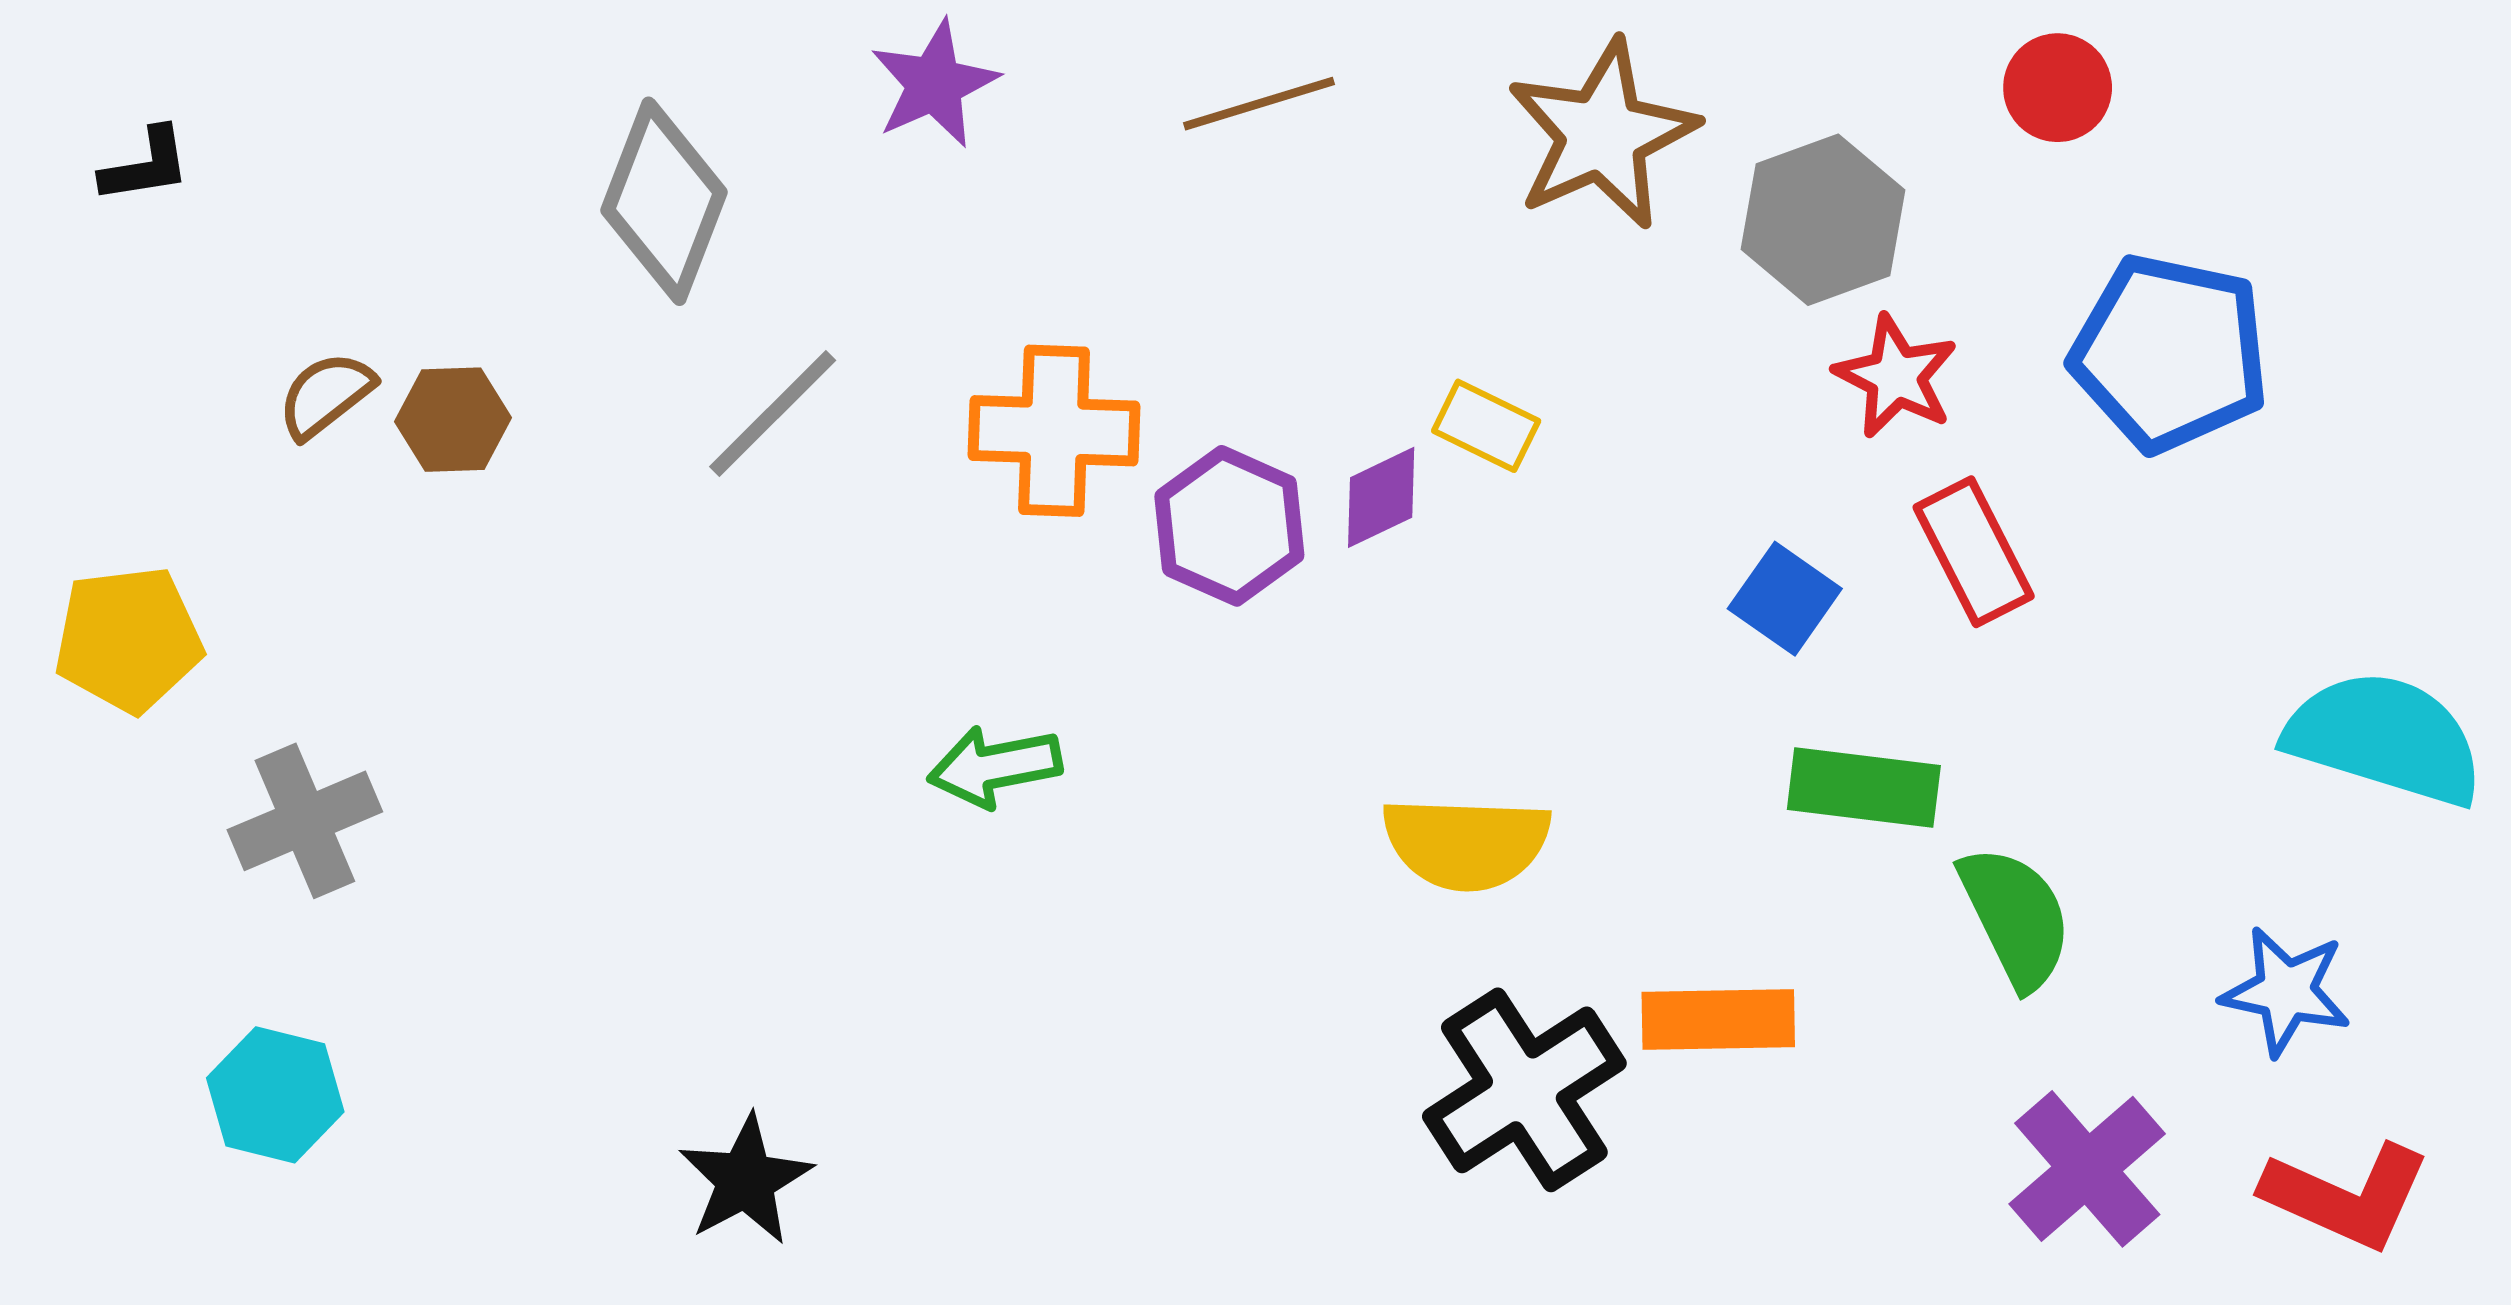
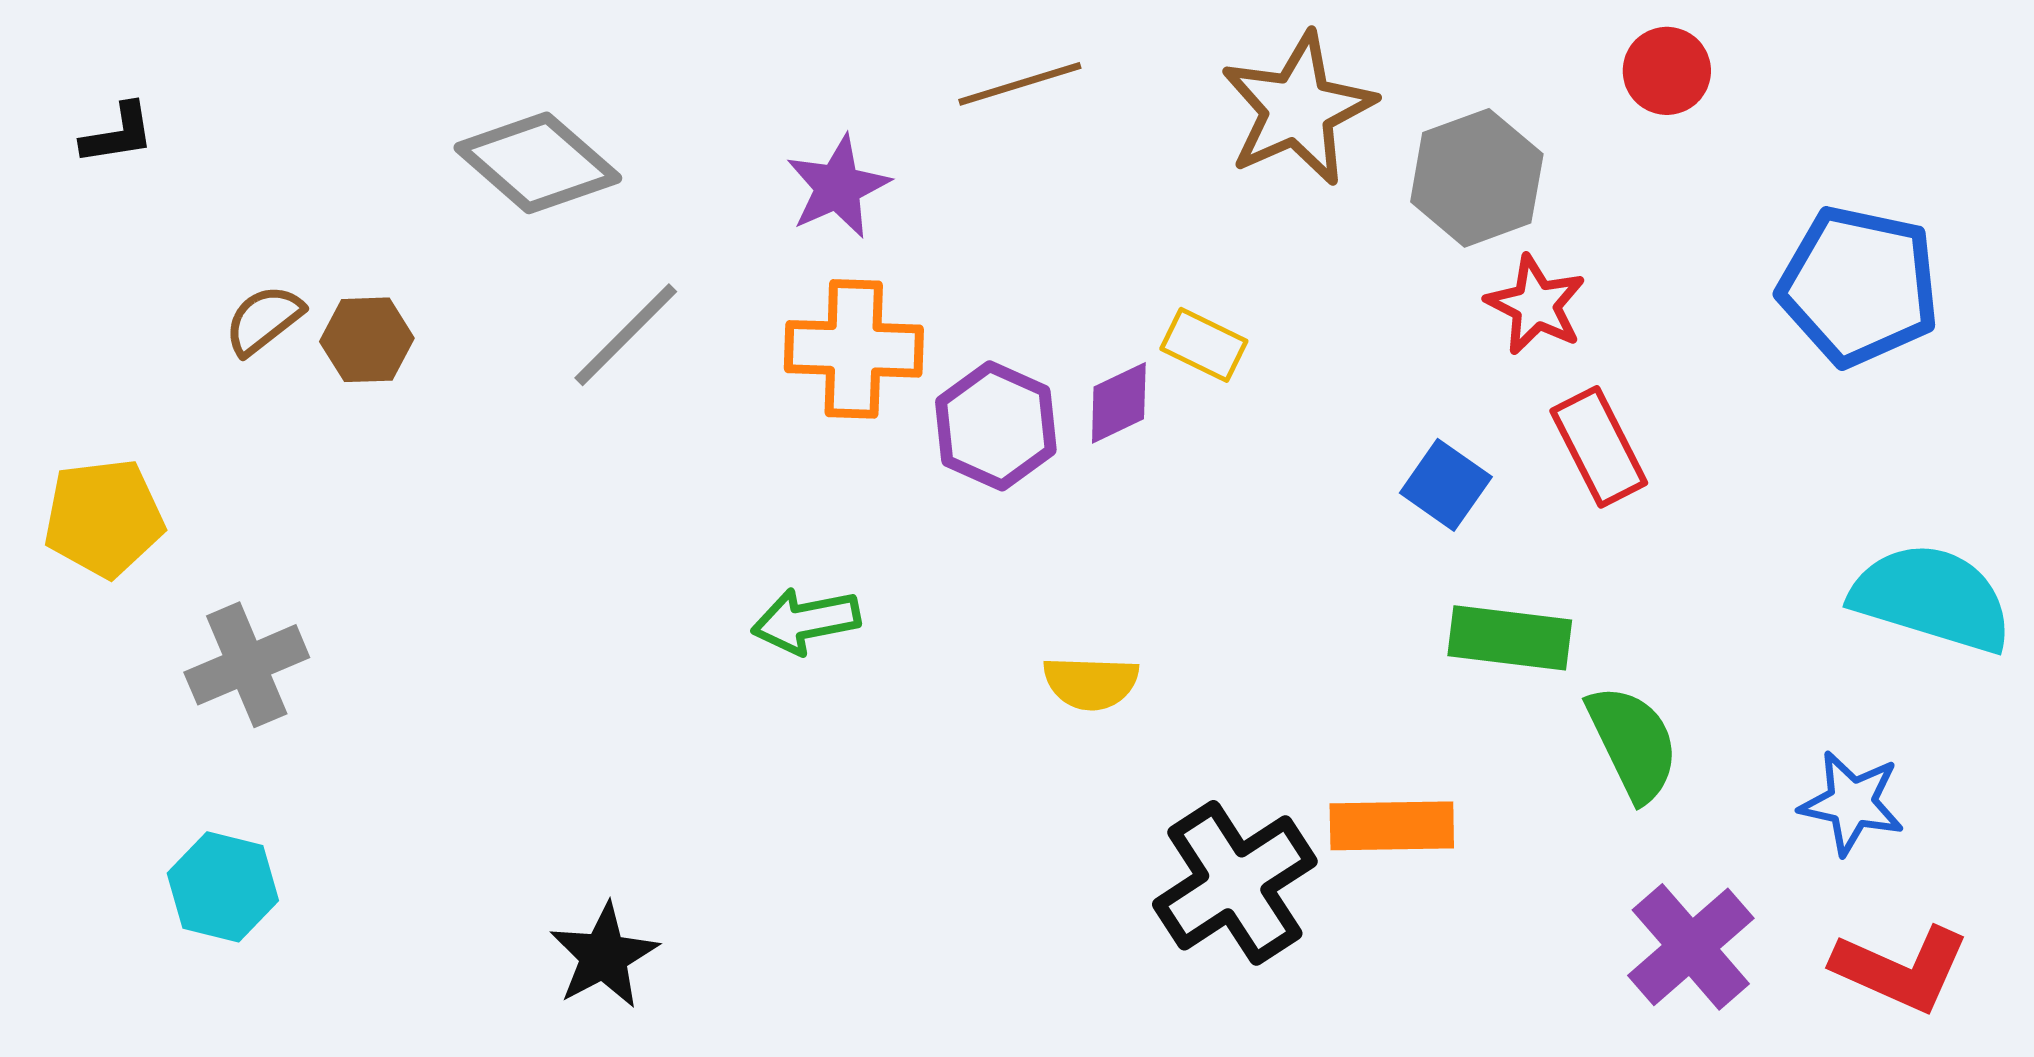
purple star: (934, 84) -> (838, 187), moved
gray diamond: (664, 201) -> (538, 163), turned -70
blue pentagon: (2170, 353) -> (1859, 286), moved
yellow semicircle: (1466, 843) -> (1091, 683), moved, size x0.7

